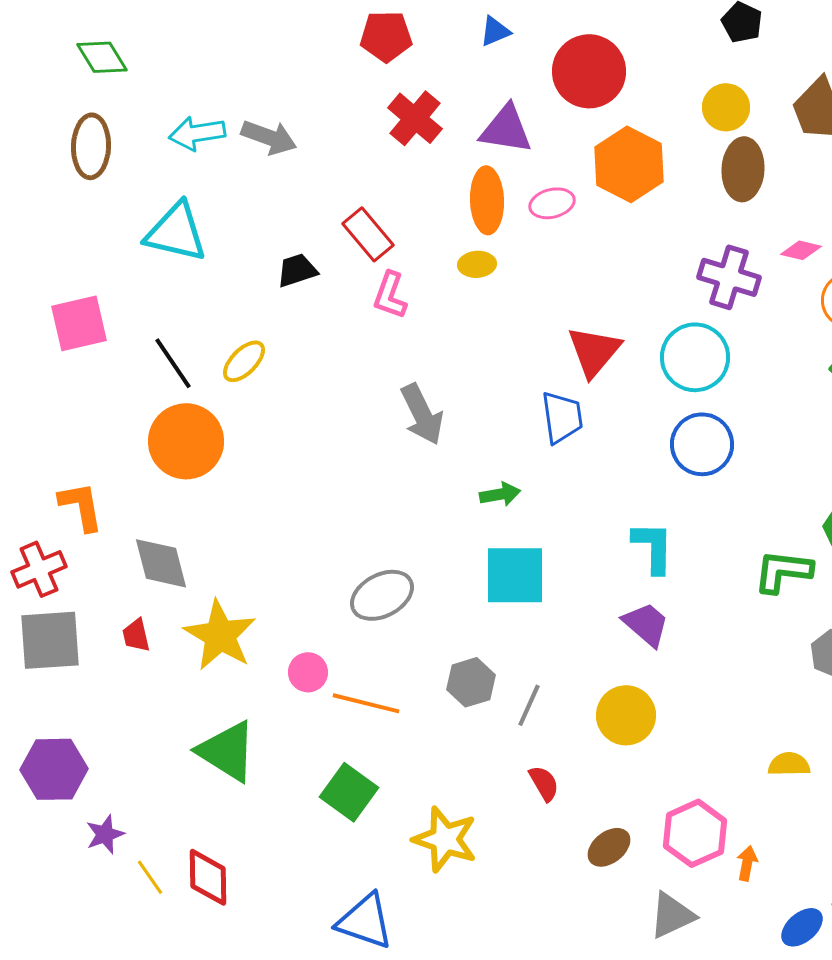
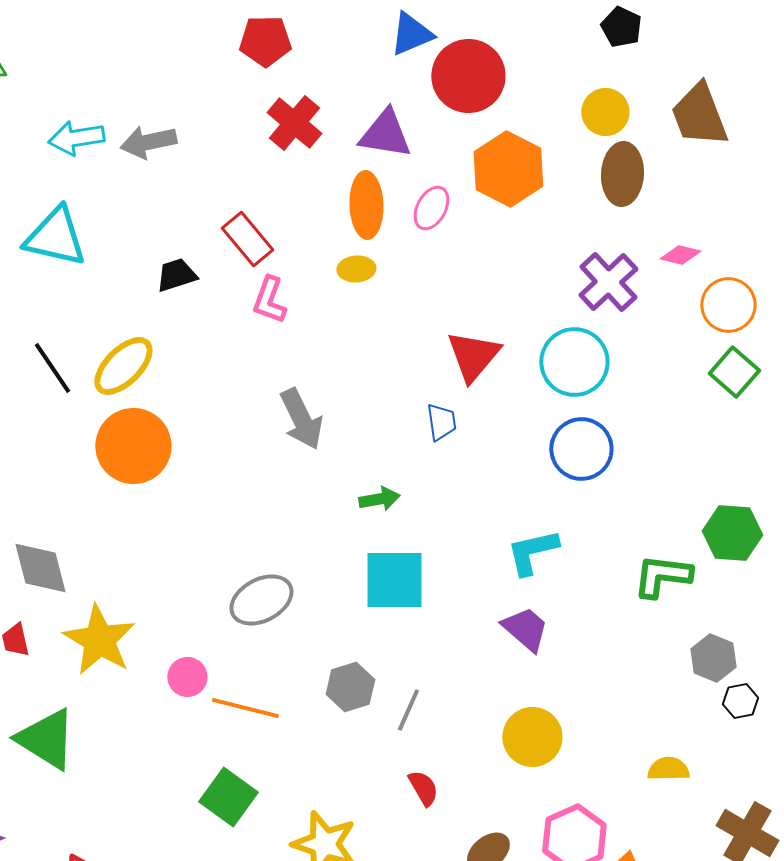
blue triangle: (495, 31) -> (411, 34), moved, size x1.4
gray arrow: (269, 137) -> (148, 142), turned 148
pink ellipse: (552, 203) -> (431, 208), turned -48
purple cross: (729, 277) -> (608, 282), turned 30
yellow ellipse: (244, 361) -> (123, 366), size x1.4
blue trapezoid: (562, 417) -> (441, 422), size x0.7
orange circle: (186, 441) -> (133, 446), moved
cyan L-shape: (653, 547) -> (532, 552), turned -104
yellow circle: (626, 715) -> (532, 737), moved
green triangle: (227, 751) -> (46, 739), moved

